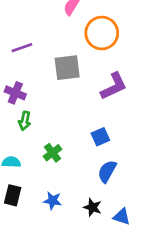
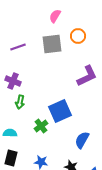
orange circle: (102, 33) -> (78, 36), size x0.6
gray square: (67, 68) -> (52, 44), moved
blue square: (100, 137) -> (60, 111), moved, size x1.6

